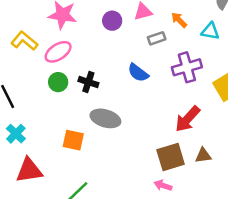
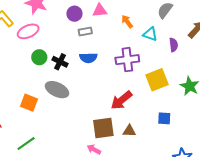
gray rectangle: (157, 38) -> (85, 31), moved
blue semicircle: (138, 73) -> (88, 58), turned -48
green circle: (58, 82) -> (39, 57), moved
black cross: (88, 82) -> (60, 62), moved

